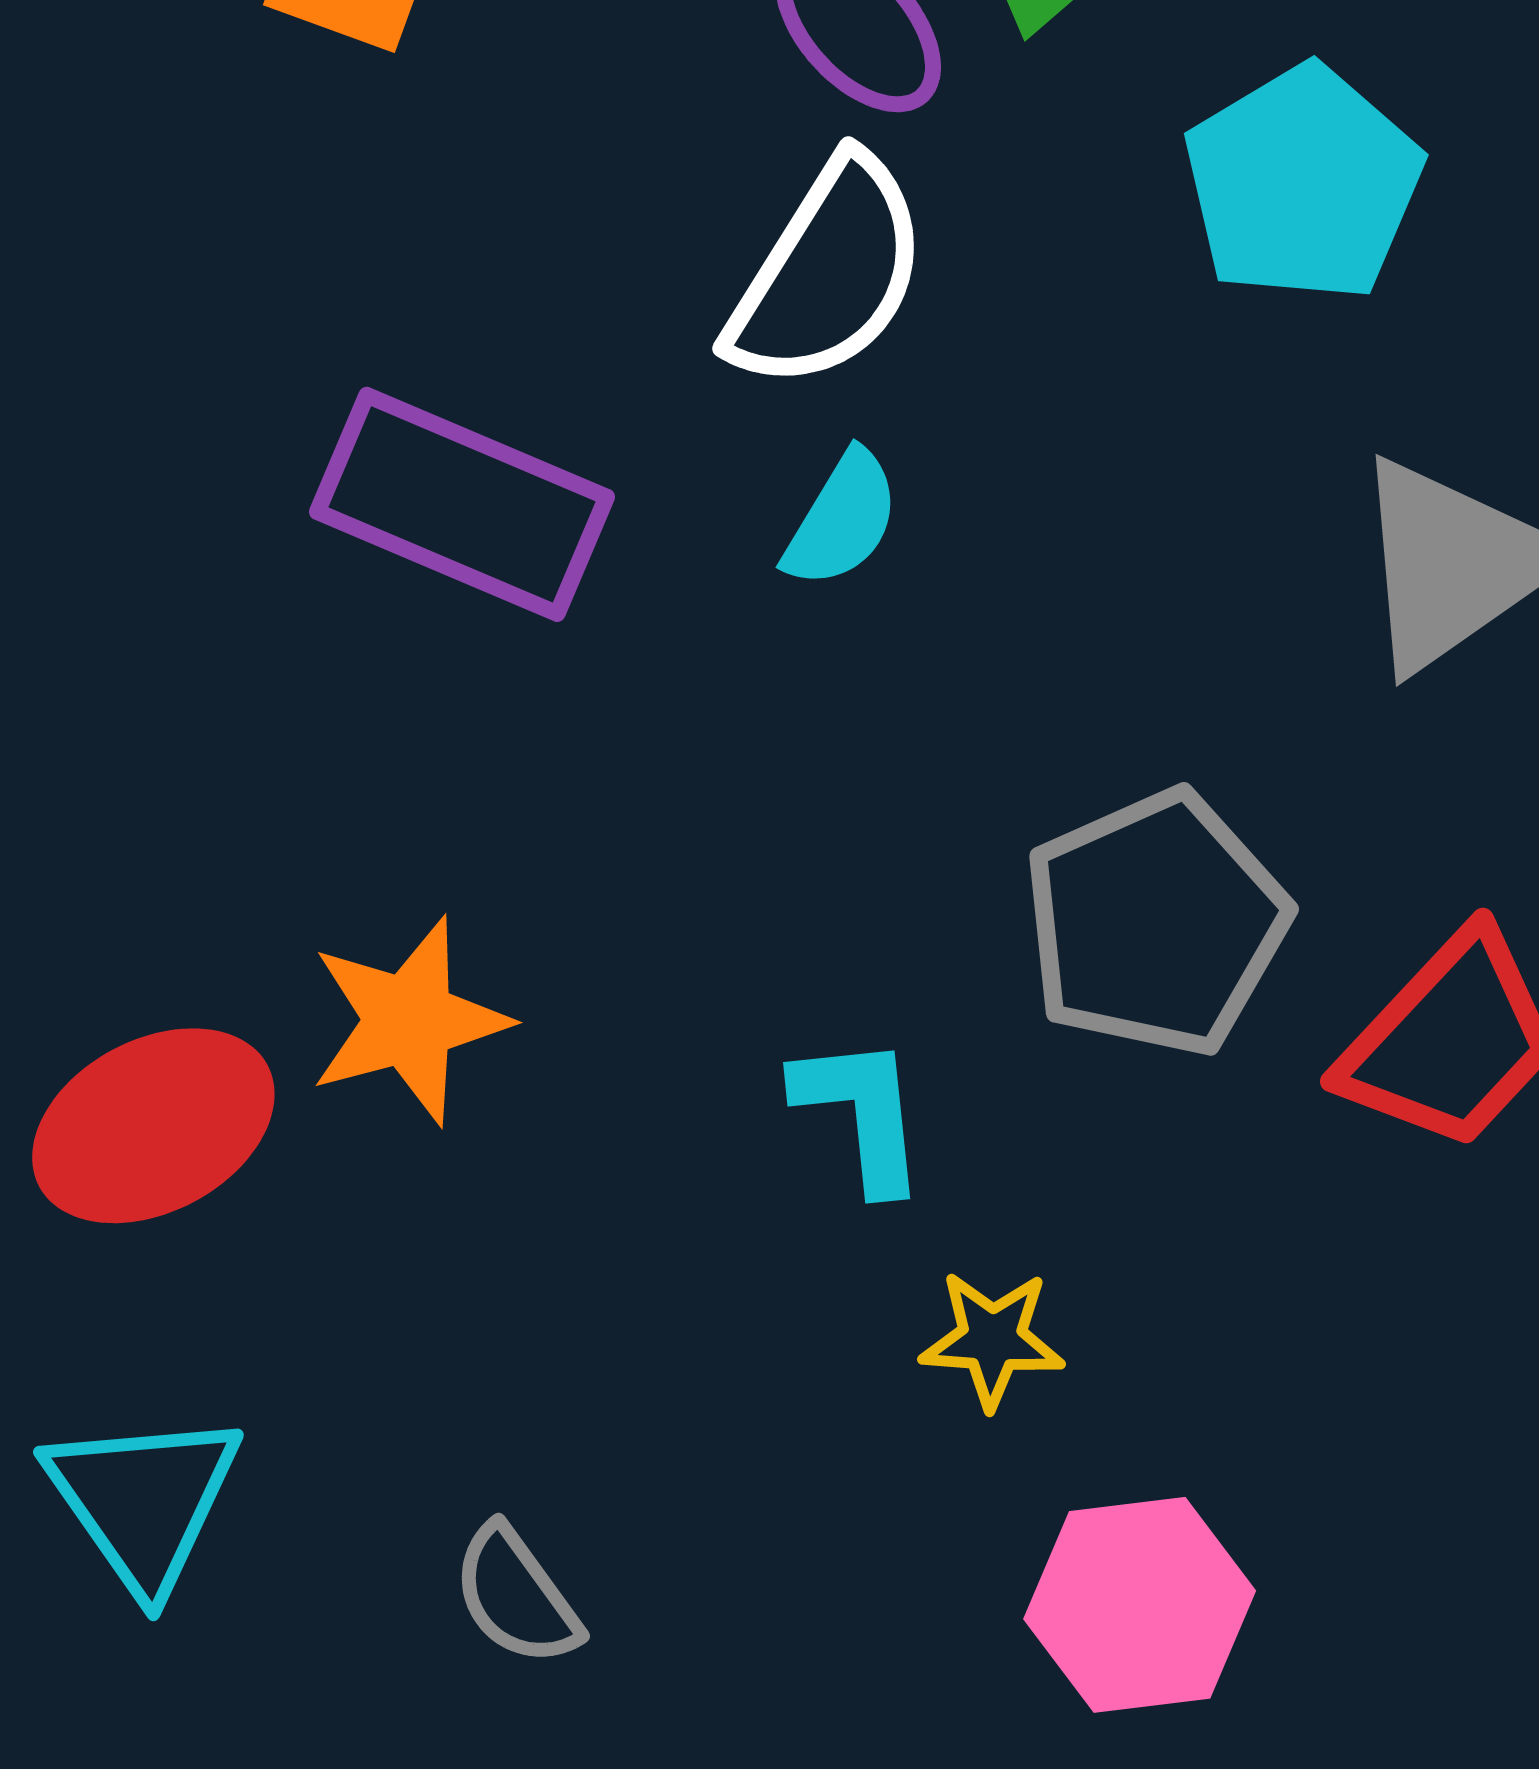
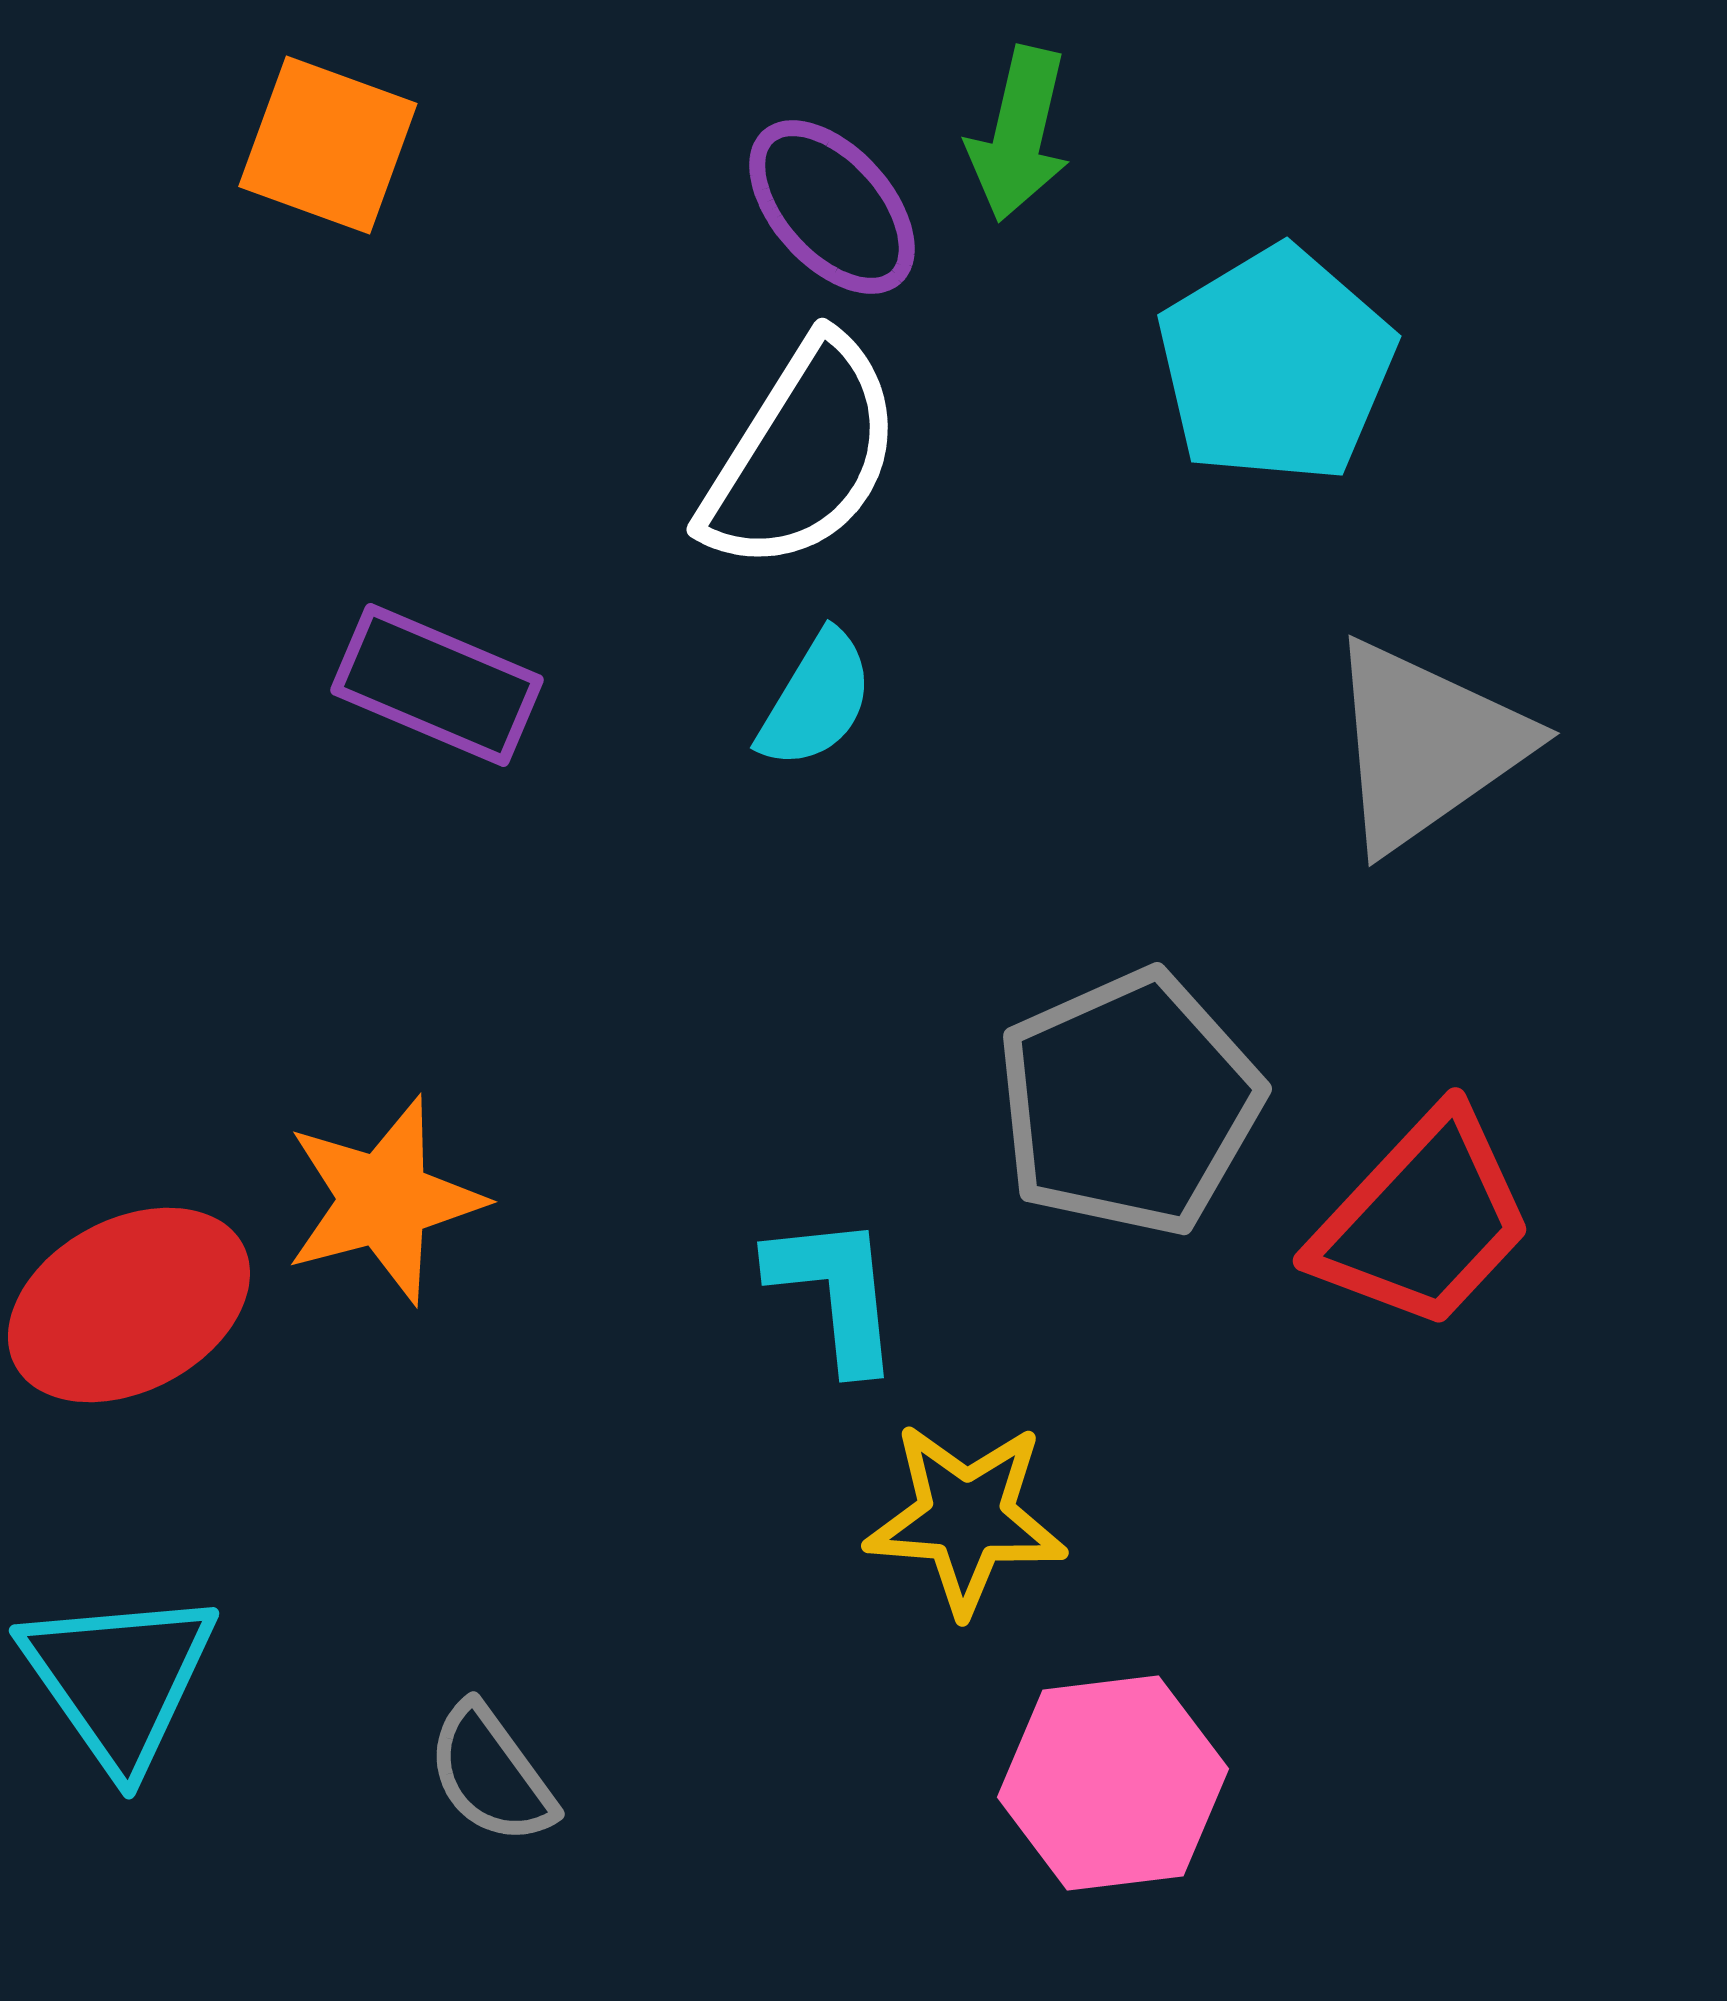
purple rectangle: (462, 504) -> (437, 685), size x0.7
yellow star: (992, 1339) -> (966, 1518), size x1.4

